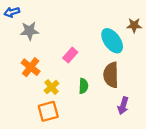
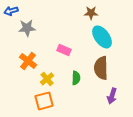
brown star: (134, 25) -> (91, 13), moved
pink rectangle: (70, 55) -> (64, 50), turned 72

